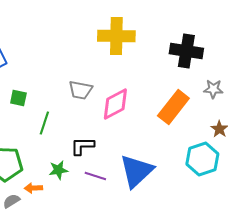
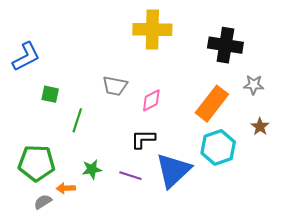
pink diamond: (115, 104) -> (151, 100), size x0.7
black L-shape: (82, 146) -> (143, 139), moved
cyan hexagon: (202, 159) -> (218, 147), moved

